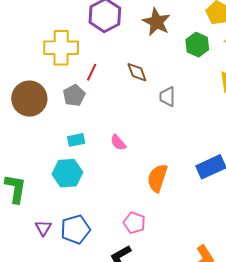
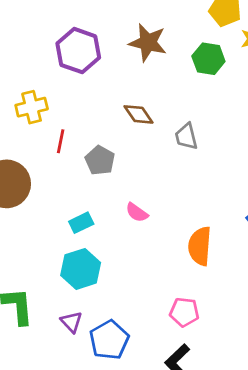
yellow cross: (61, 48) -> (32, 107), size x0.7
red line: (92, 72) -> (61, 141), moved
gray pentagon: (74, 95) -> (100, 160), moved
purple triangle: (43, 228) -> (71, 322), moved

